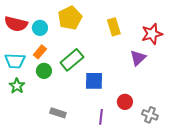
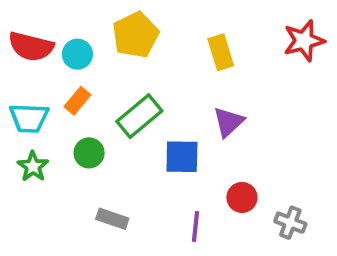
red star: (152, 34) -> (304, 41), moved
purple triangle: (138, 58) -> (228, 122), moved
green circle: (44, 71) -> (89, 153), moved

